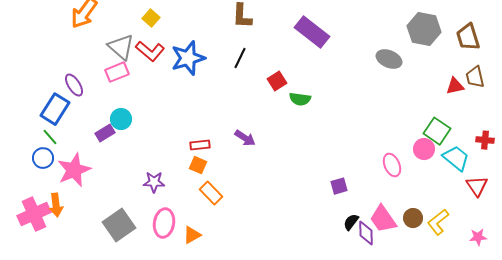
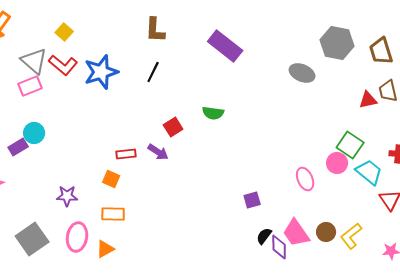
red square: (277, 81) -> (173, 127), moved
red rectangle: (200, 145) -> (126, 154), moved
orange rectangle: (211, 193) -> (113, 214), moved, turned -45

